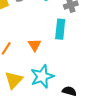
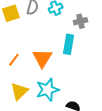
orange triangle: (35, 45) -> (42, 58), size x1.5

